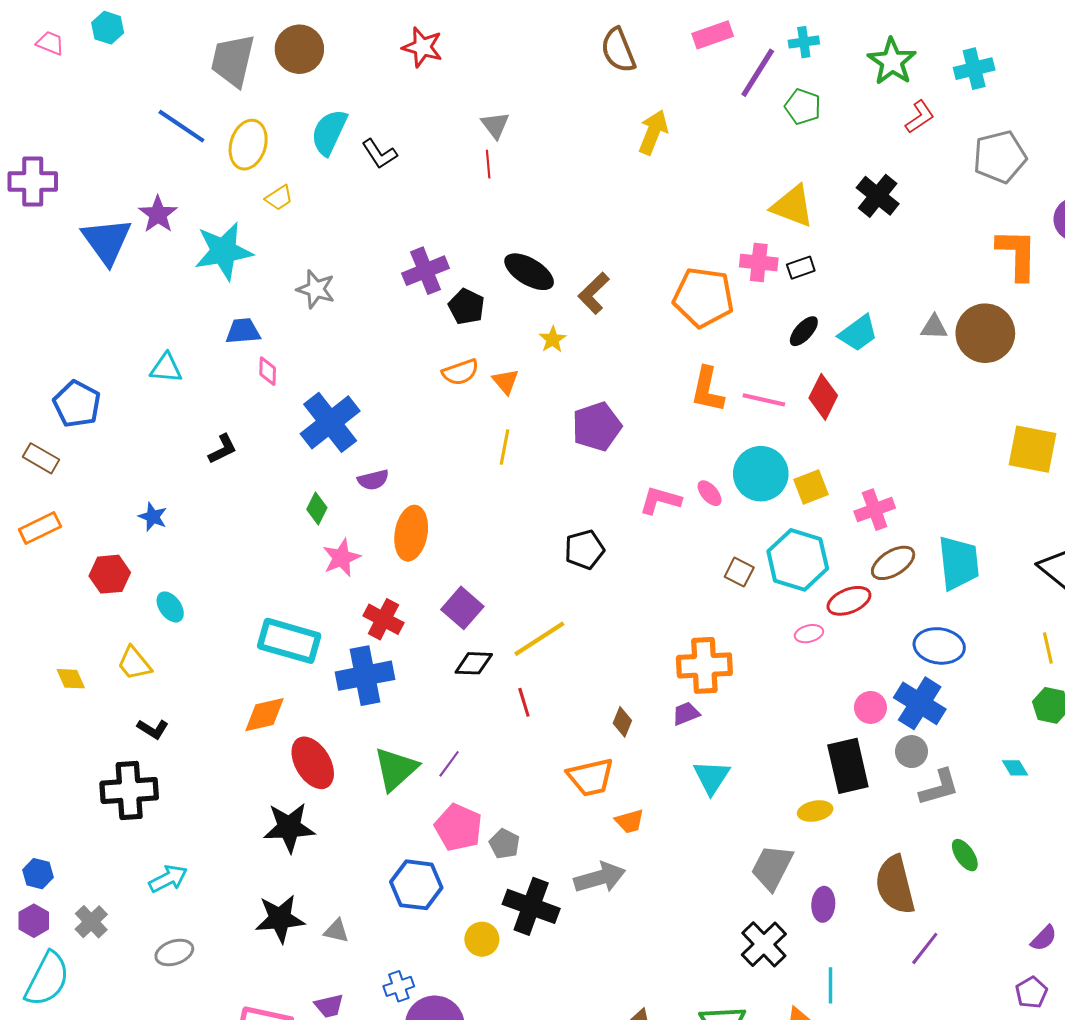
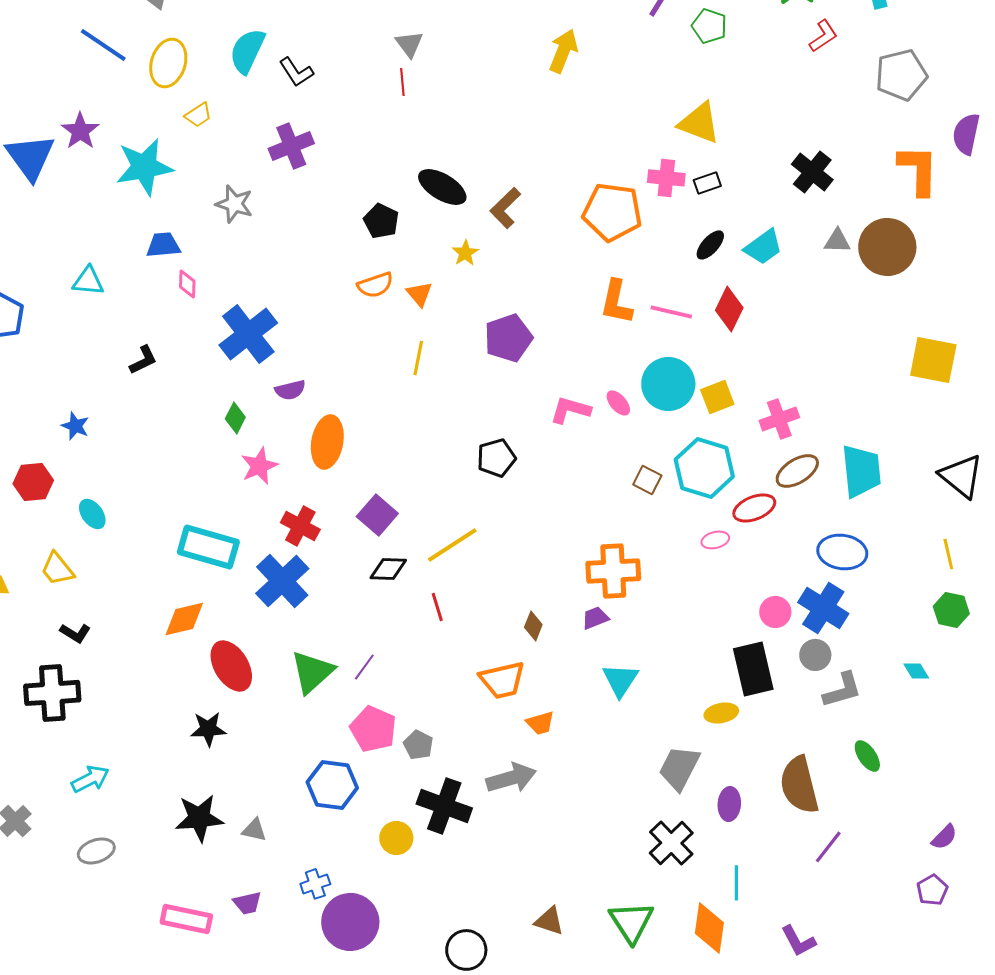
black cross: (878, 196) -> (812, 172), moved
purple cross: (425, 271) -> (291, 146), moved
blue cross: (365, 676) -> (282, 581), turned -32
black star: (289, 827) -> (208, 729), size x0.7

